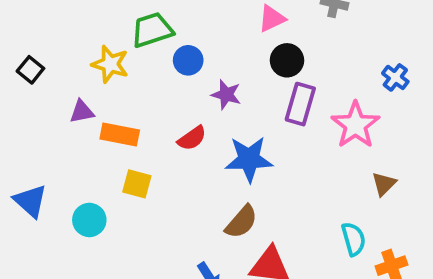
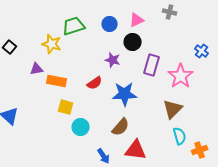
blue circle: (188, 60) -> (110, 24), moved
black circle: (287, 60) -> (133, 42), moved
brown triangle: (384, 184) -> (173, 109), moved, size x1.5
cyan circle: (89, 220) -> (81, 127), moved

